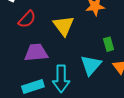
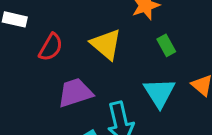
green rectangle: (109, 44) -> (166, 45), moved

